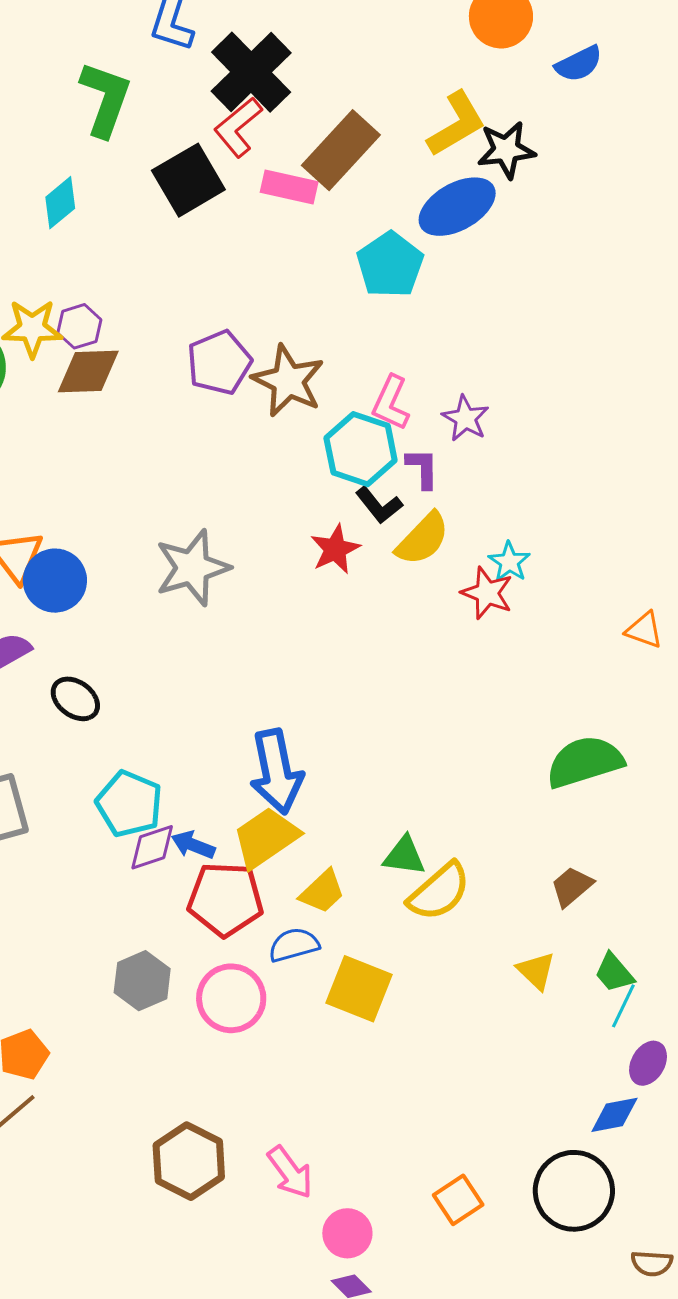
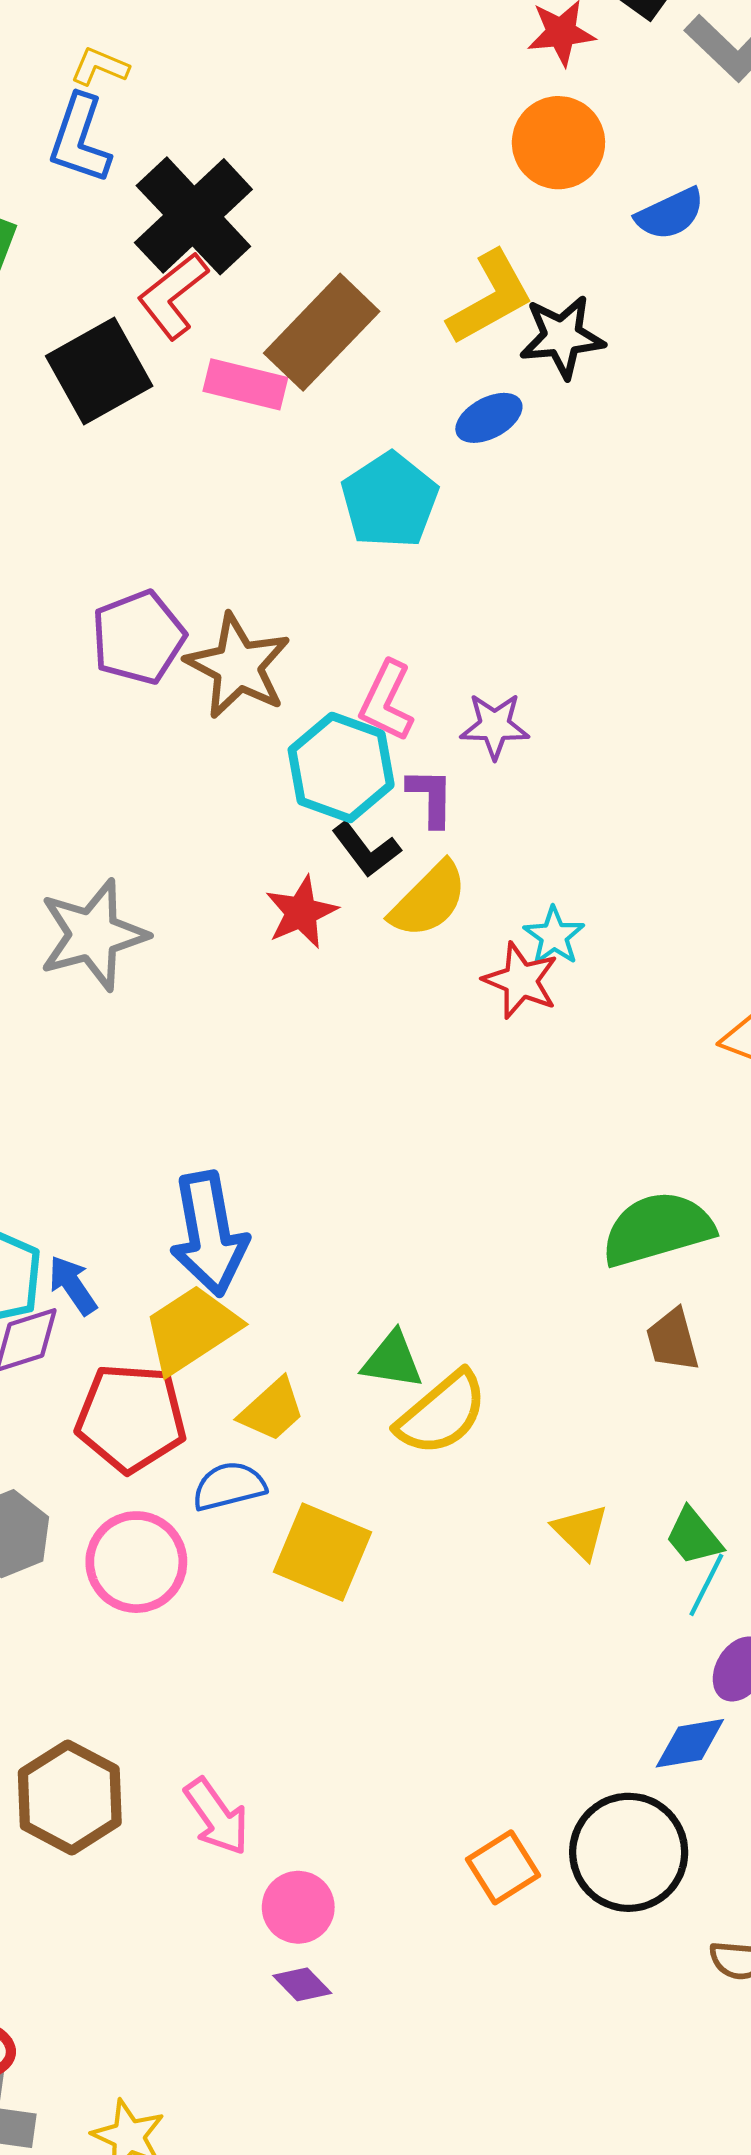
blue ellipse: (457, 207) -> (489, 418), size x0.6
purple star: (465, 418) -> (495, 726), turned -30
blue arrow: (193, 845) -> (73, 1285), moved, turned 33
brown trapezoid: (572, 887) -> (672, 1340), moved, turned -66
orange square: (458, 1200) -> (503, 1867), moved

